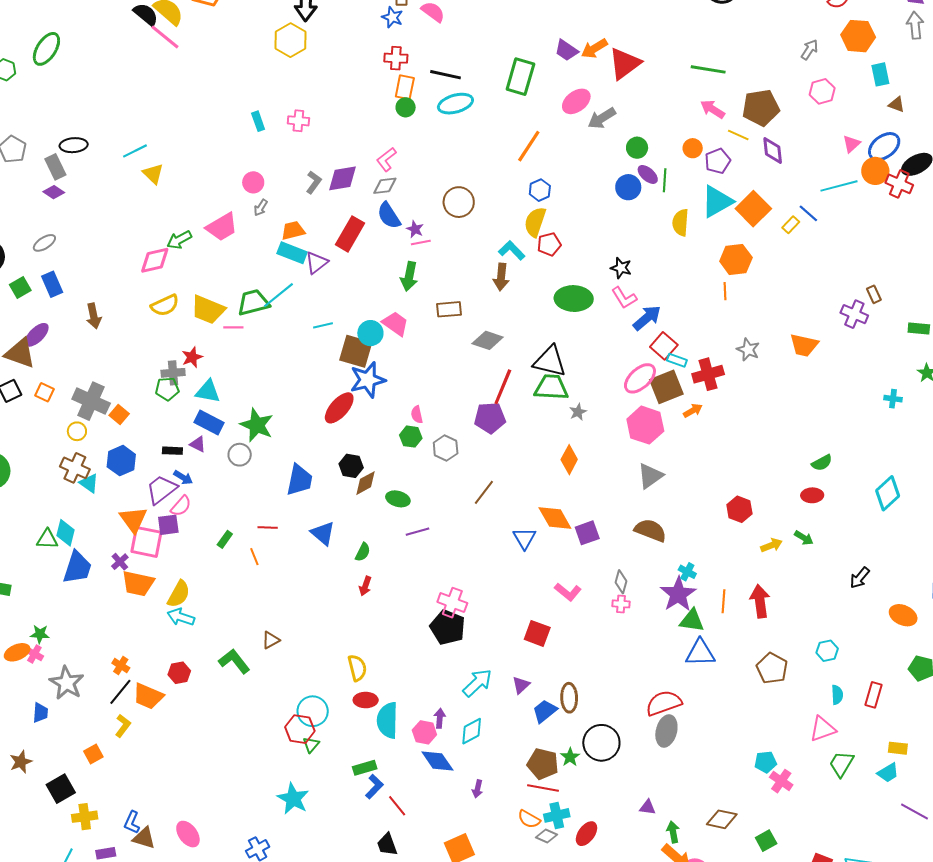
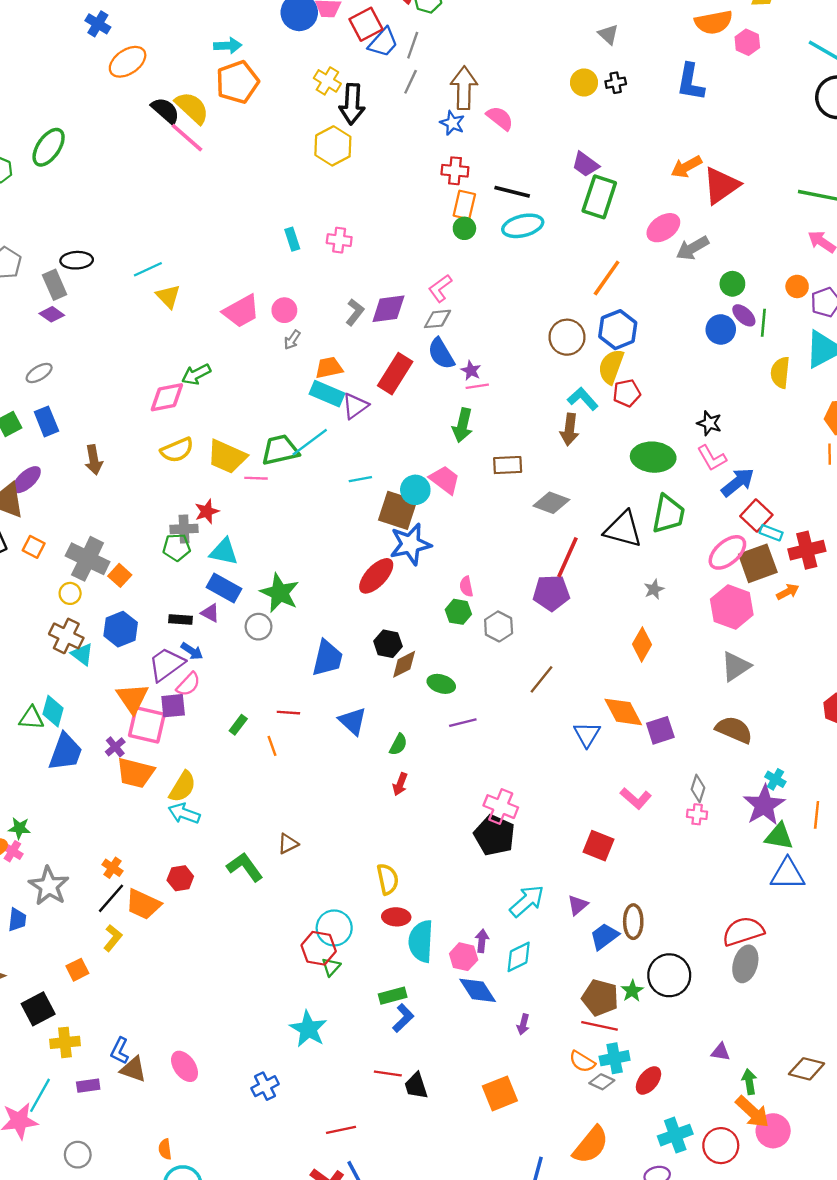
purple trapezoid: (566, 50) -> (585, 164), moved
blue hexagon: (540, 190) -> (618, 330), size x1.5
brown circle: (459, 202) -> (567, 337), moved
pink trapezoid: (222, 227) -> (241, 311), moved
green trapezoid: (551, 387) -> (668, 514), moved, turned 96
red line: (397, 806) -> (388, 1073), moved, turned -45

